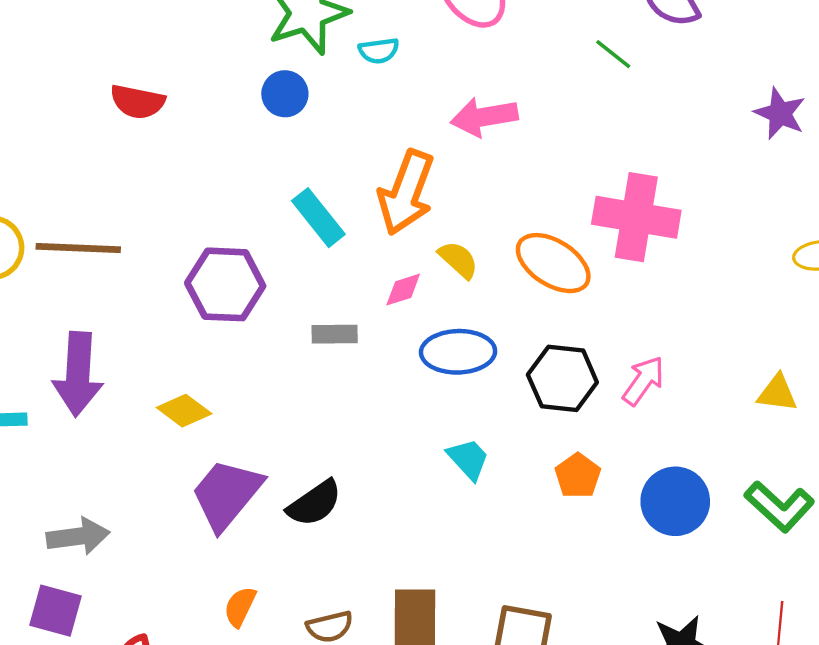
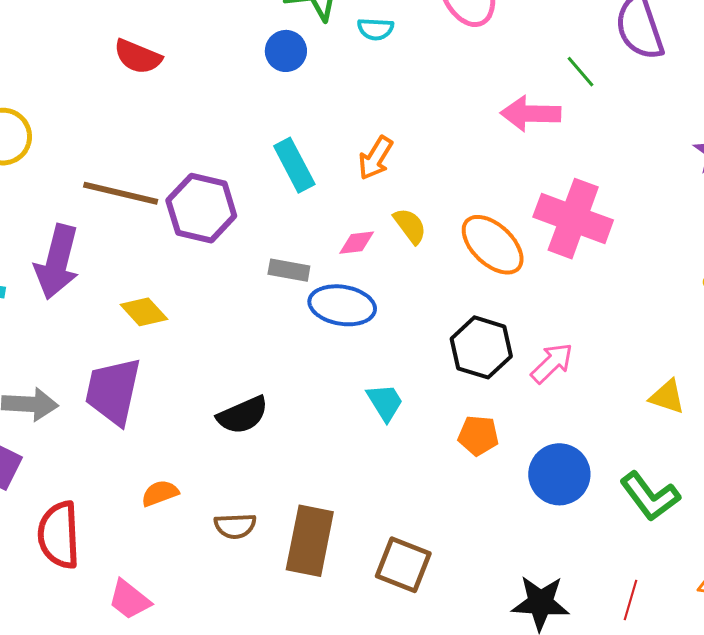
red semicircle: (137, 102) -> (138, 57), moved
pink arrow: (484, 117) -> (531, 114), moved
orange arrow: (406, 193) -> (376, 158), size x0.6
brown line: (78, 248) -> (121, 193), moved
blue ellipse: (458, 352) -> (342, 305), moved
orange pentagon: (578, 476) -> (478, 435), turned 30
purple trapezoid: (227, 494) -> (113, 391), moved, turned -38
orange semicircle: (240, 607) -> (160, 493), turned 33

